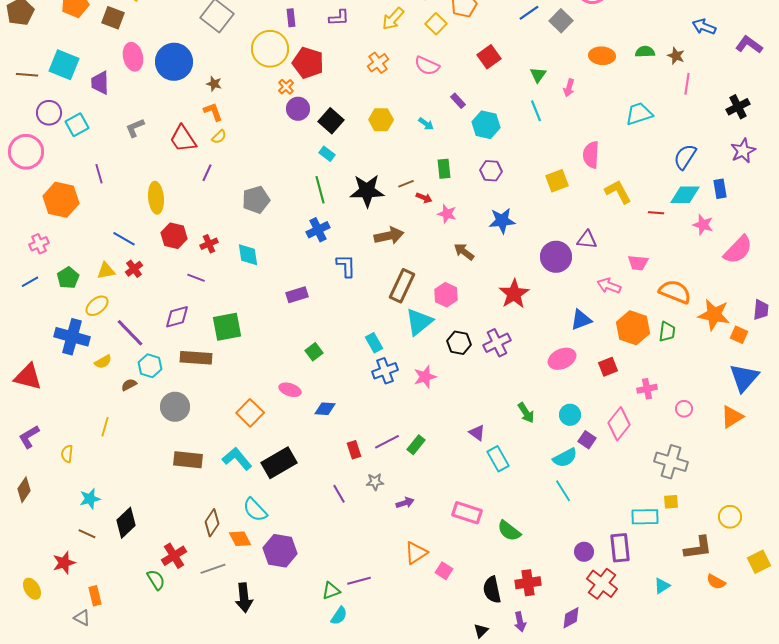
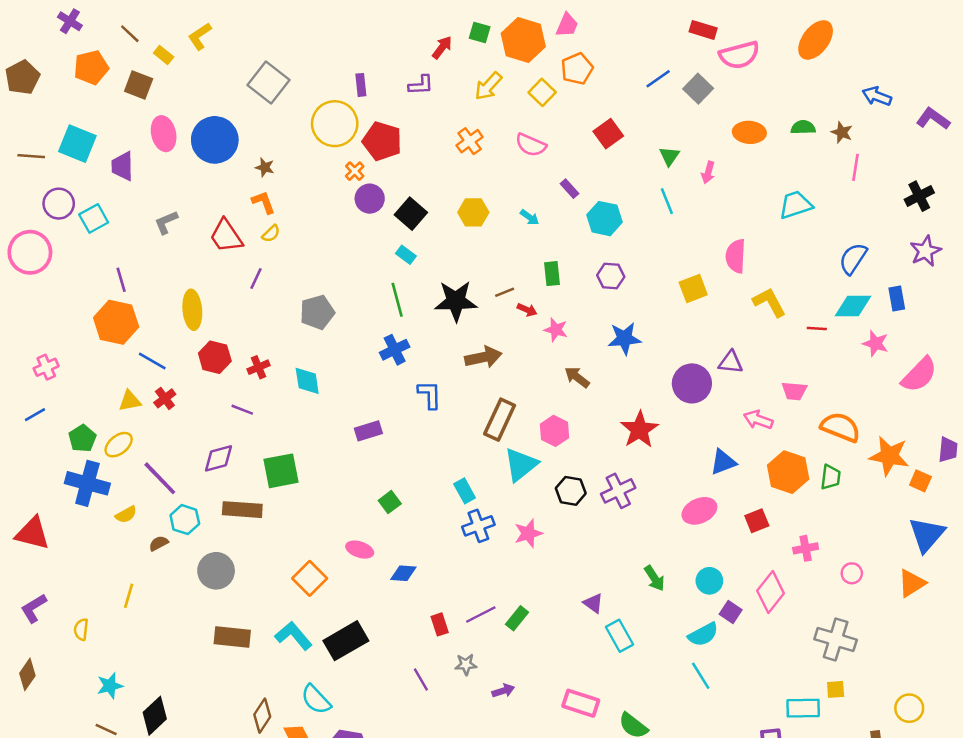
orange hexagon: (61, 200) -> (116, 322), moved
green pentagon: (68, 278) -> (82, 438), moved

